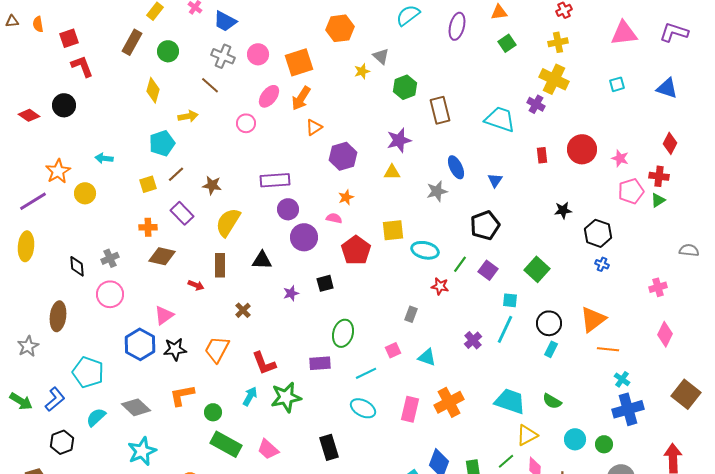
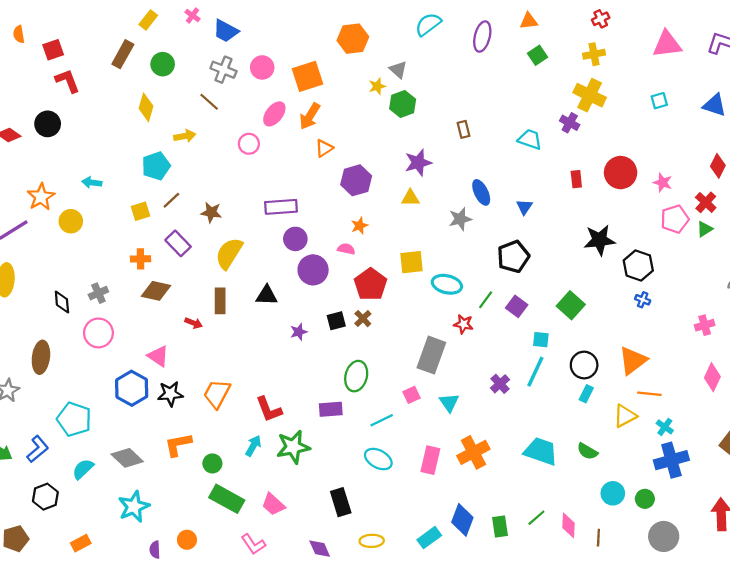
green hexagon: (405, 87) -> (403, 104), moved
brown rectangle: (440, 110) -> (463, 129), size x0.6
cyan trapezoid: (500, 119) -> (530, 139), size x0.7
red cross: (659, 176) -> (706, 202), turned 36
black star: (563, 210) -> (600, 240), size x1.6
brown cross: (243, 310) -> (363, 319), moved
gray rectangle: (411, 314) -> (431, 355), size x2.0
pink triangle: (164, 315) -> (158, 356), turned -50
cyan triangle: (427, 357) -> (449, 403), turned 36
yellow triangle: (527, 435) -> (625, 416), moved

